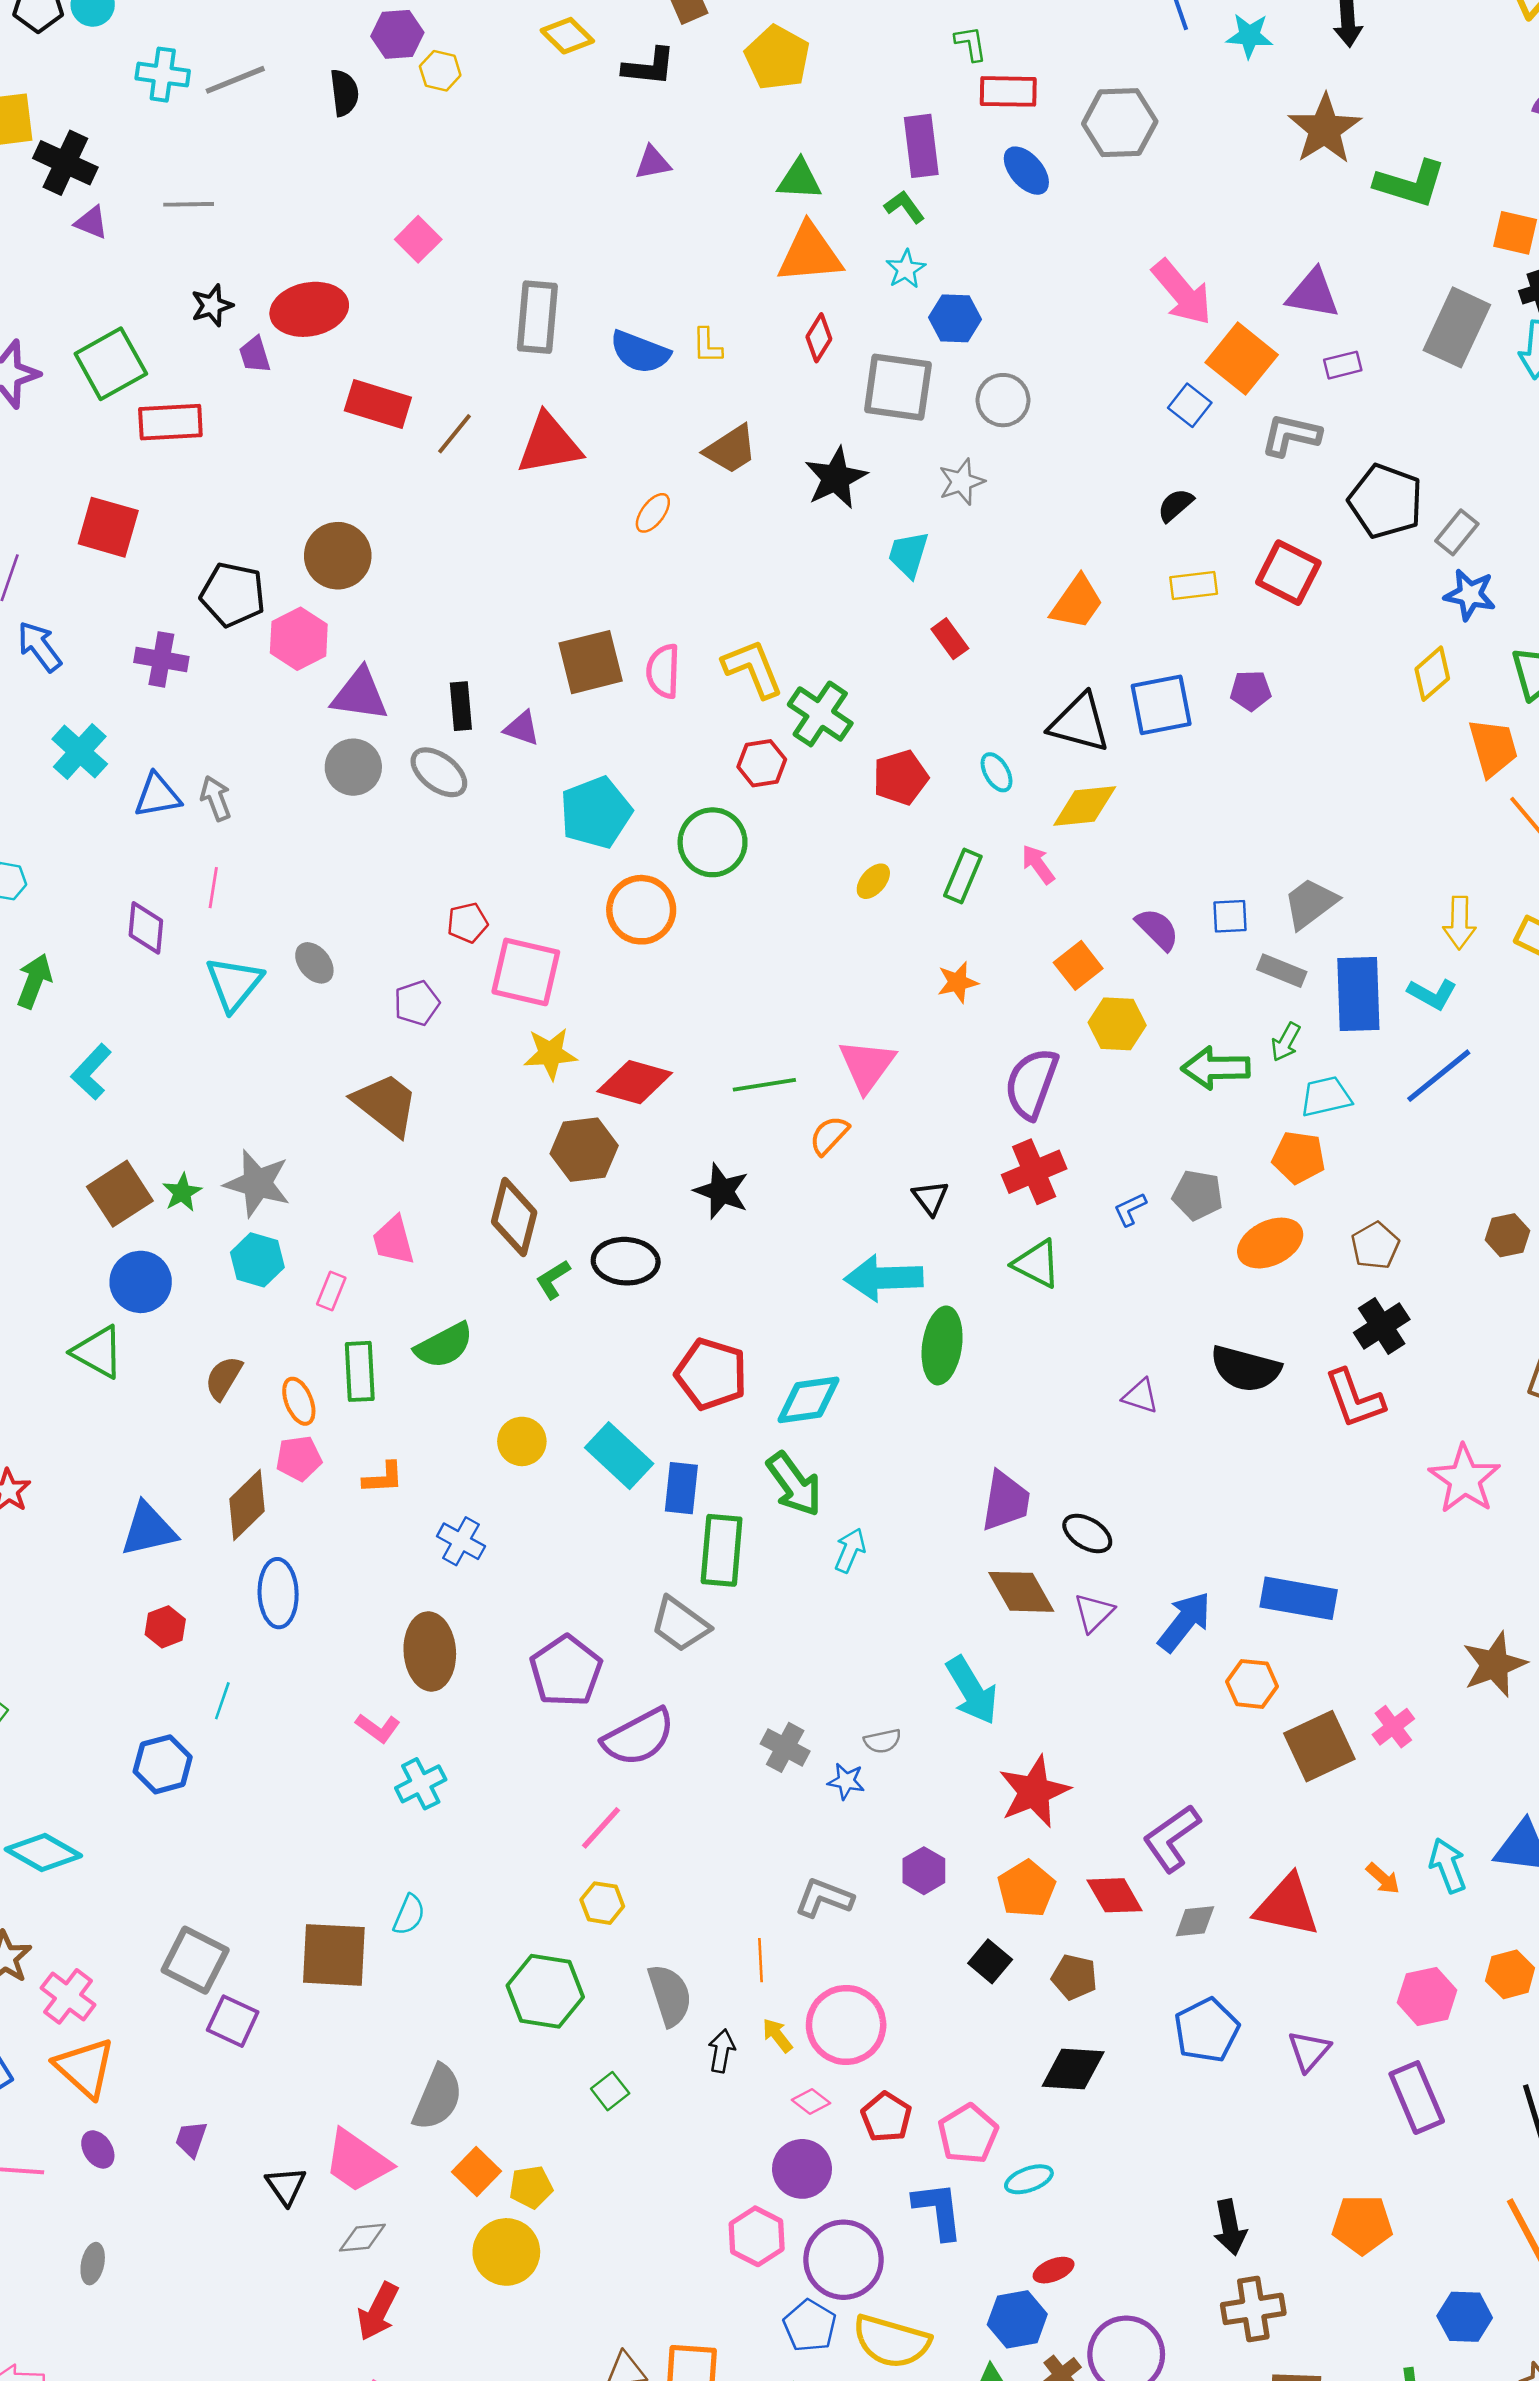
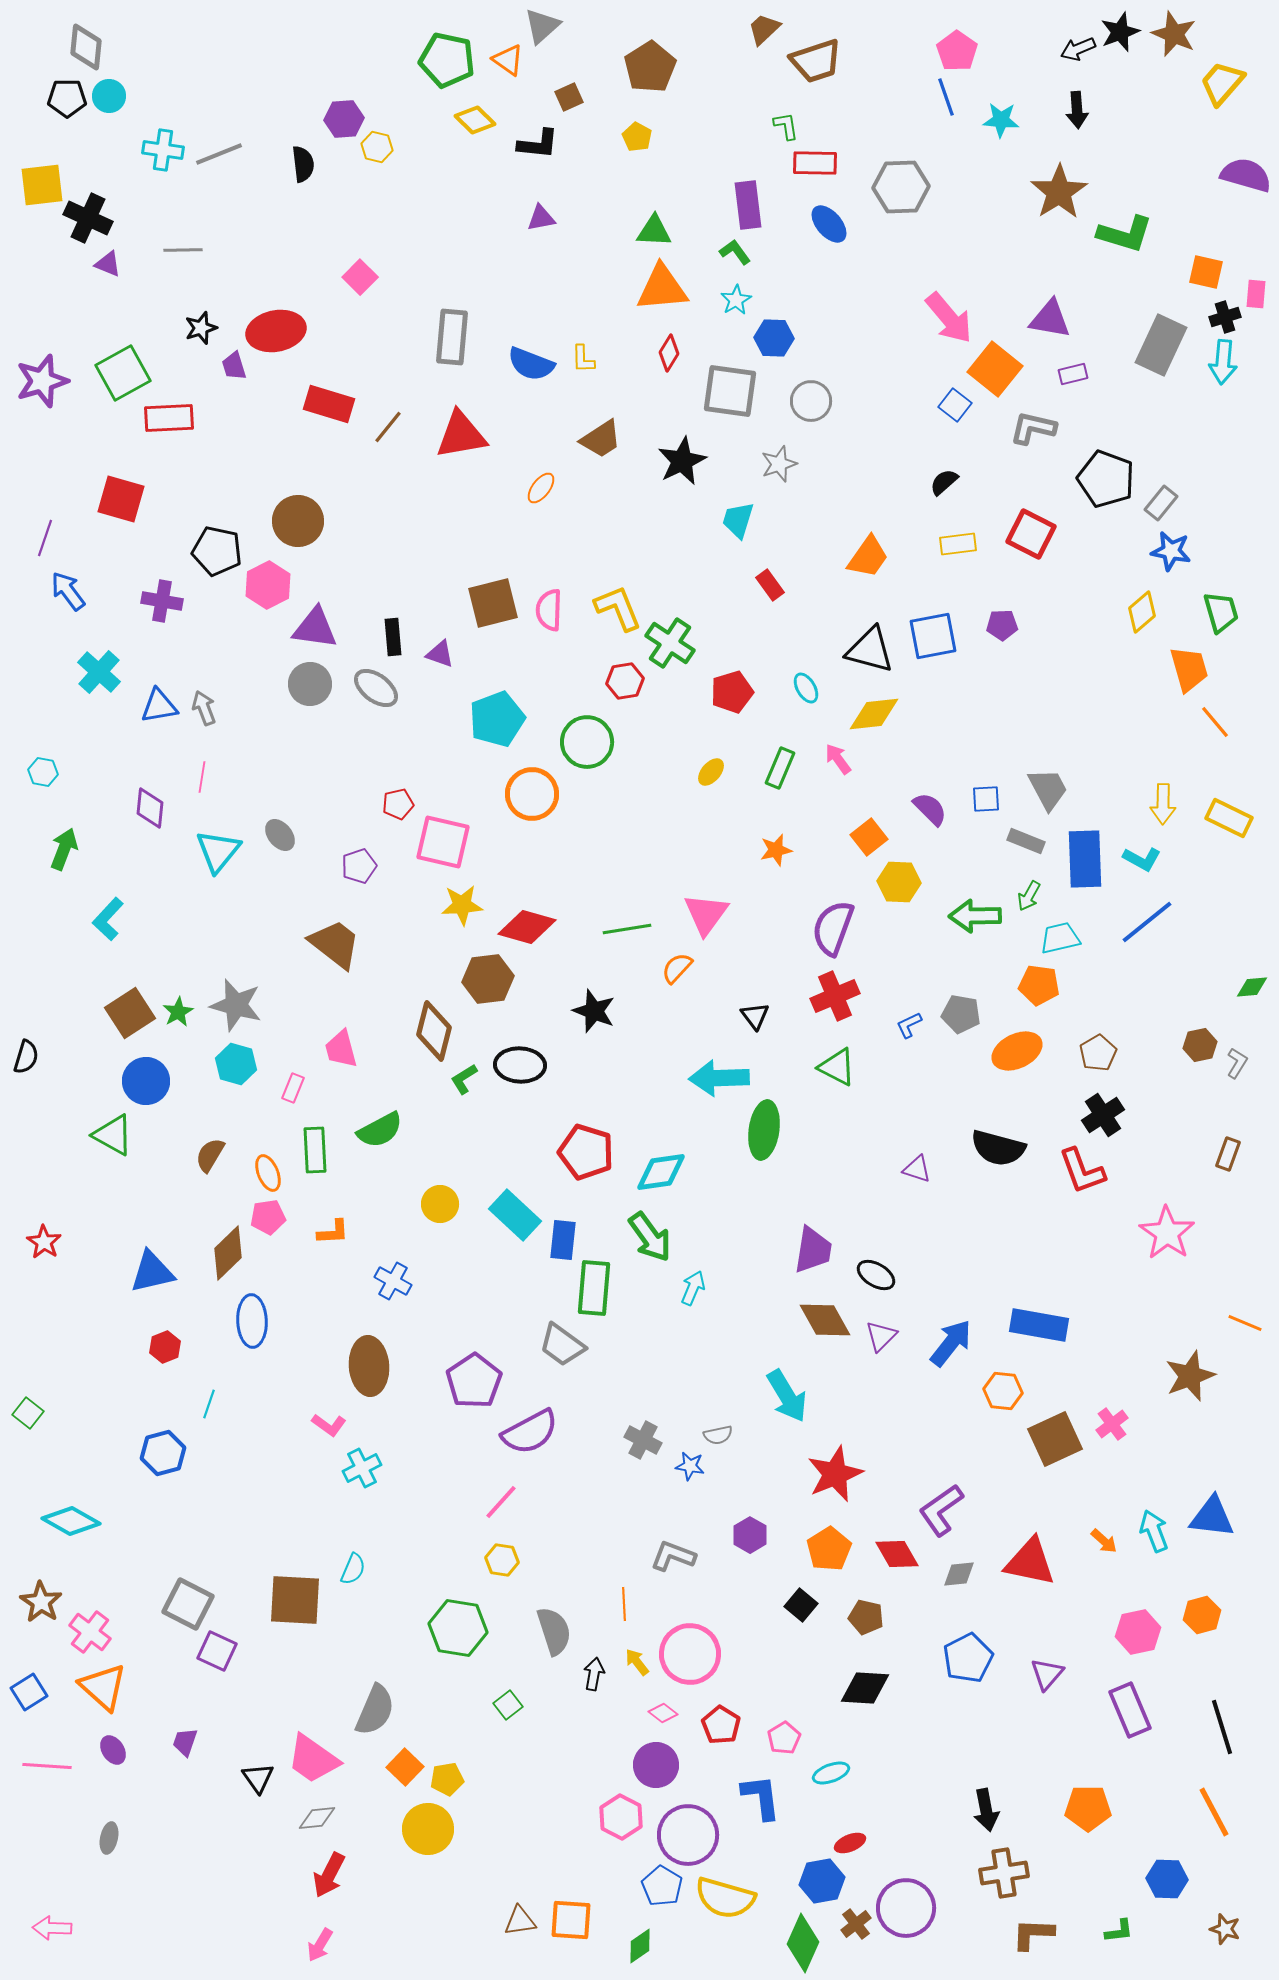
yellow pentagon: (777, 58) -> (637, 137), size x0.6
gray trapezoid: (1310, 903) -> (1048, 789), turned 99
pink pentagon: (968, 2134) -> (784, 1738), size x0.7

